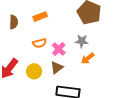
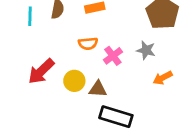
orange arrow: (88, 58) -> (163, 78), moved
brown triangle: (57, 68) -> (98, 89), moved, turned 32

